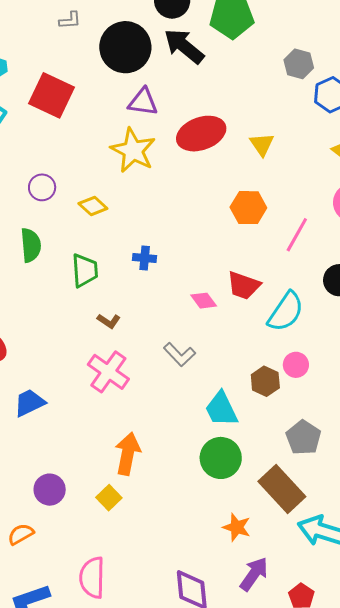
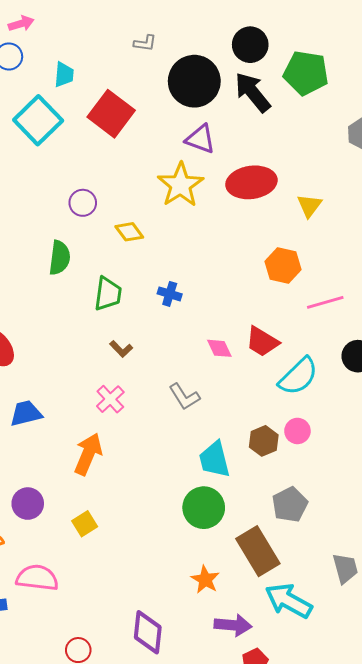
pink line: (297, 235) -> (325, 302), turned 33
pink cross: (108, 372) -> (110, 399), size x0.7
orange arrow: (128, 454) -> (88, 454), moved
purple arrow: (254, 574) -> (233, 625), moved, turned 48
pink semicircle: (92, 578) -> (37, 578), moved, turned 84

